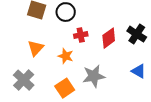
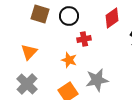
red diamond: (109, 38) -> (112, 18), moved
orange triangle: (36, 48) -> (29, 52), moved

